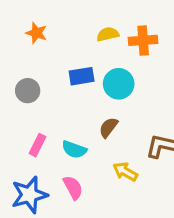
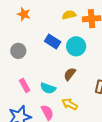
blue rectangle: (82, 76) -> (53, 42), turned 42
pink rectangle: (37, 145) -> (25, 85), turned -56
yellow arrow: (125, 172) -> (70, 104), moved

